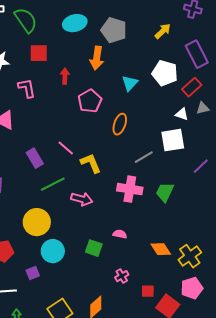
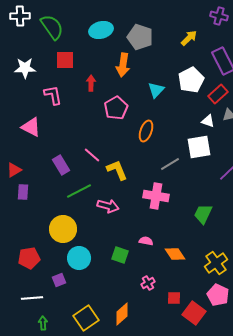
white pentagon: (165, 73) -> (191, 80), turned 30
green trapezoid: (165, 192) -> (203, 214), moved
orange diamond: (161, 249) -> (175, 254), moved
pink pentagon: (192, 288) -> (218, 295), turned -30

